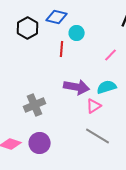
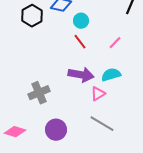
red line: (62, 49) -> (80, 42), moved, turned -42
purple circle: (40, 143) -> (56, 130), moved

